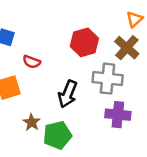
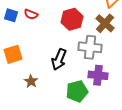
red semicircle: (32, 62) -> (31, 14), moved
green pentagon: (57, 135) -> (77, 91), moved

